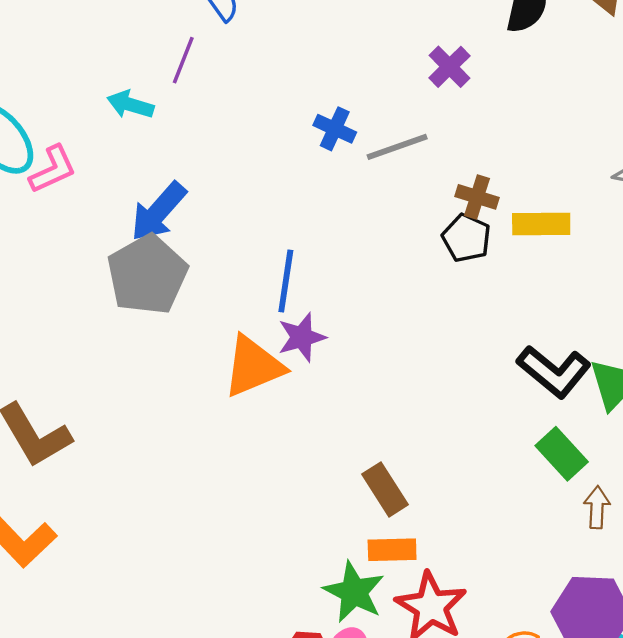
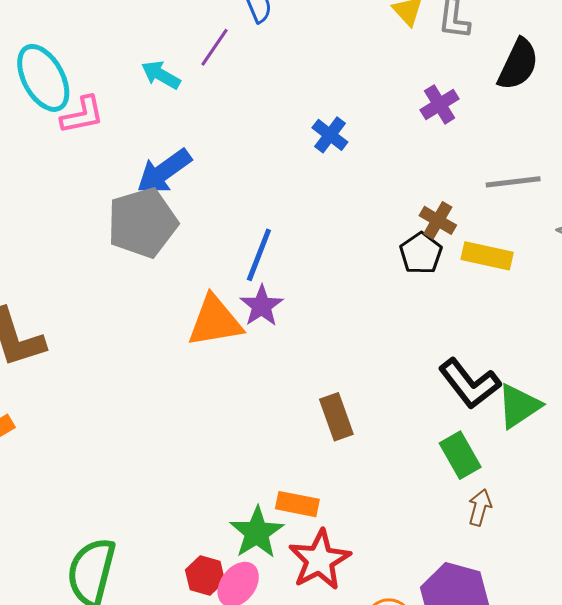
gray line: (397, 147) -> (513, 182), moved
purple star: (302, 337) -> (262, 306), turned -30
brown rectangle: (385, 489) -> (336, 417), moved

